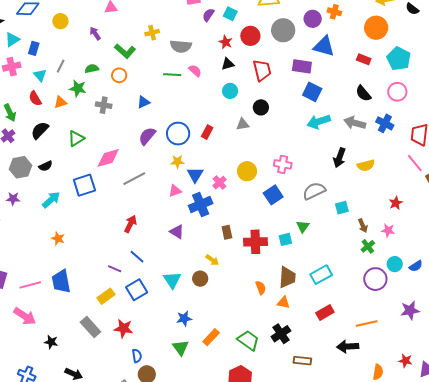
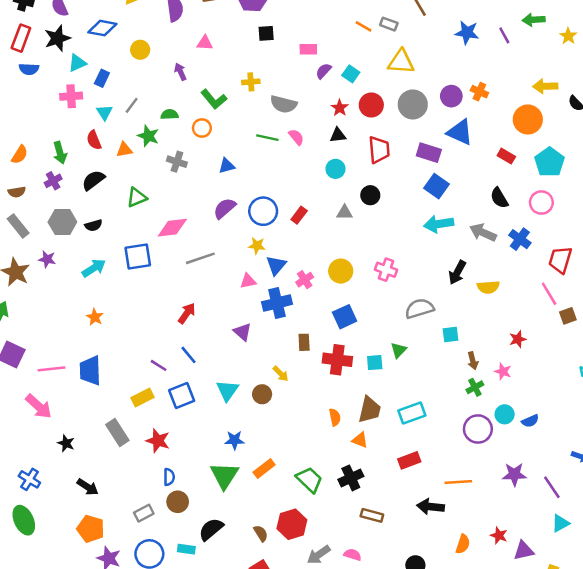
blue square: (273, 195) -> (345, 317), moved
green triangle: (181, 348) -> (224, 475), size x1.4

